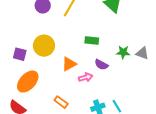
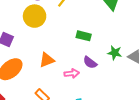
yellow circle: (44, 46) -> (35, 16), moved
orange triangle: (69, 64) -> (47, 60), moved

